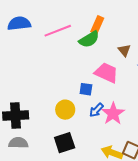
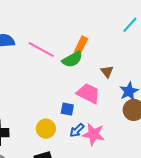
pink line: (58, 31) -> (41, 50), turned 48
pink star: (113, 114) -> (94, 134), turned -30

